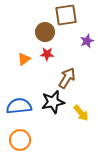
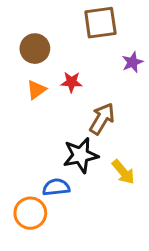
brown circle: (45, 32) -> (35, 49), moved
blue semicircle: (19, 106) -> (56, 187), moved, size x0.7

